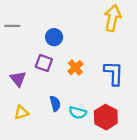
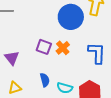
blue circle: (54, 37) -> (71, 17), moved, size x1.6
purple square: (44, 63) -> (44, 47), moved

